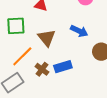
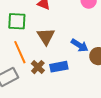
blue arrow: (79, 31) -> (80, 45), moved
orange line: (22, 56) -> (20, 52), turned -75

